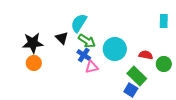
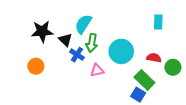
cyan rectangle: (164, 21) -> (158, 22), moved
green arrow: (87, 41) -> (92, 43), turned 66
black star: (33, 43) -> (42, 31), moved
blue cross: (84, 55) -> (77, 55), moved

